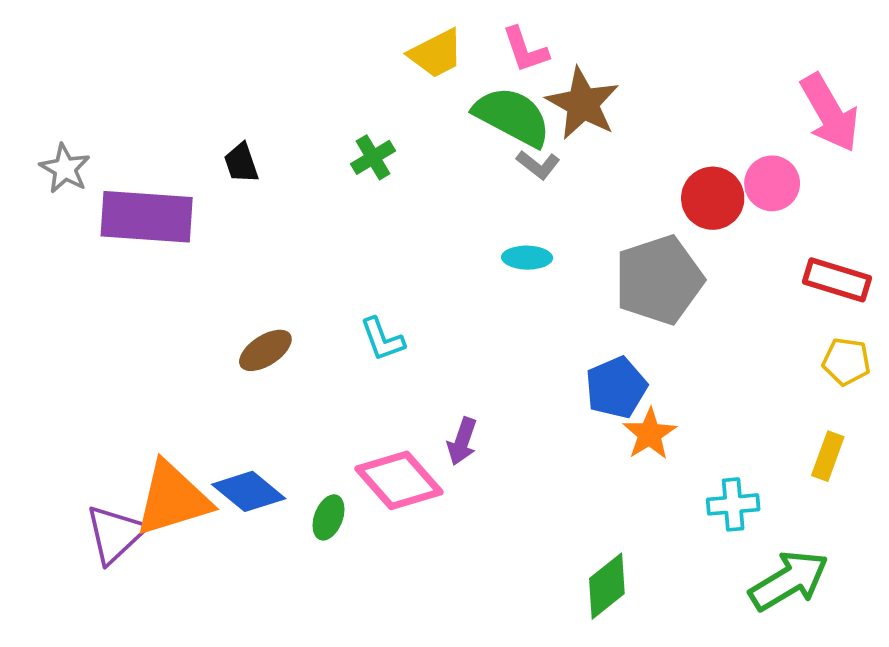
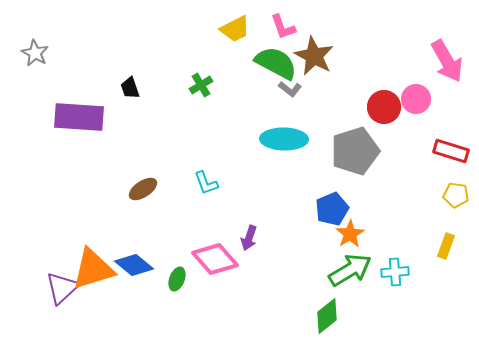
gray star: (65, 169) -> (35, 53), moved
cyan ellipse: (527, 258) -> (284, 139), size x1.8
green arrow: (789, 581) -> (350, 270), moved

